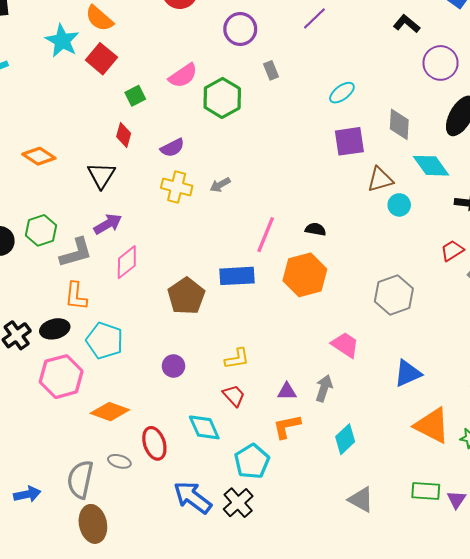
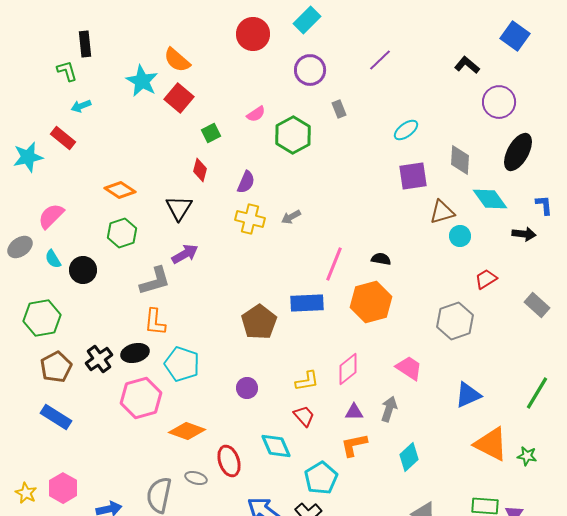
pink semicircle: (183, 76) -> (256, 114), size x0.7
purple semicircle: (172, 148) -> (246, 182), turned -40
green hexagon: (41, 230) -> (122, 233), moved
red trapezoid: (452, 251) -> (486, 279), moved
pink diamond: (127, 262) -> (348, 369), moved

